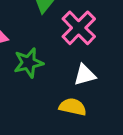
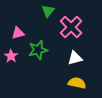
yellow semicircle: (73, 107) -> (77, 83), moved

